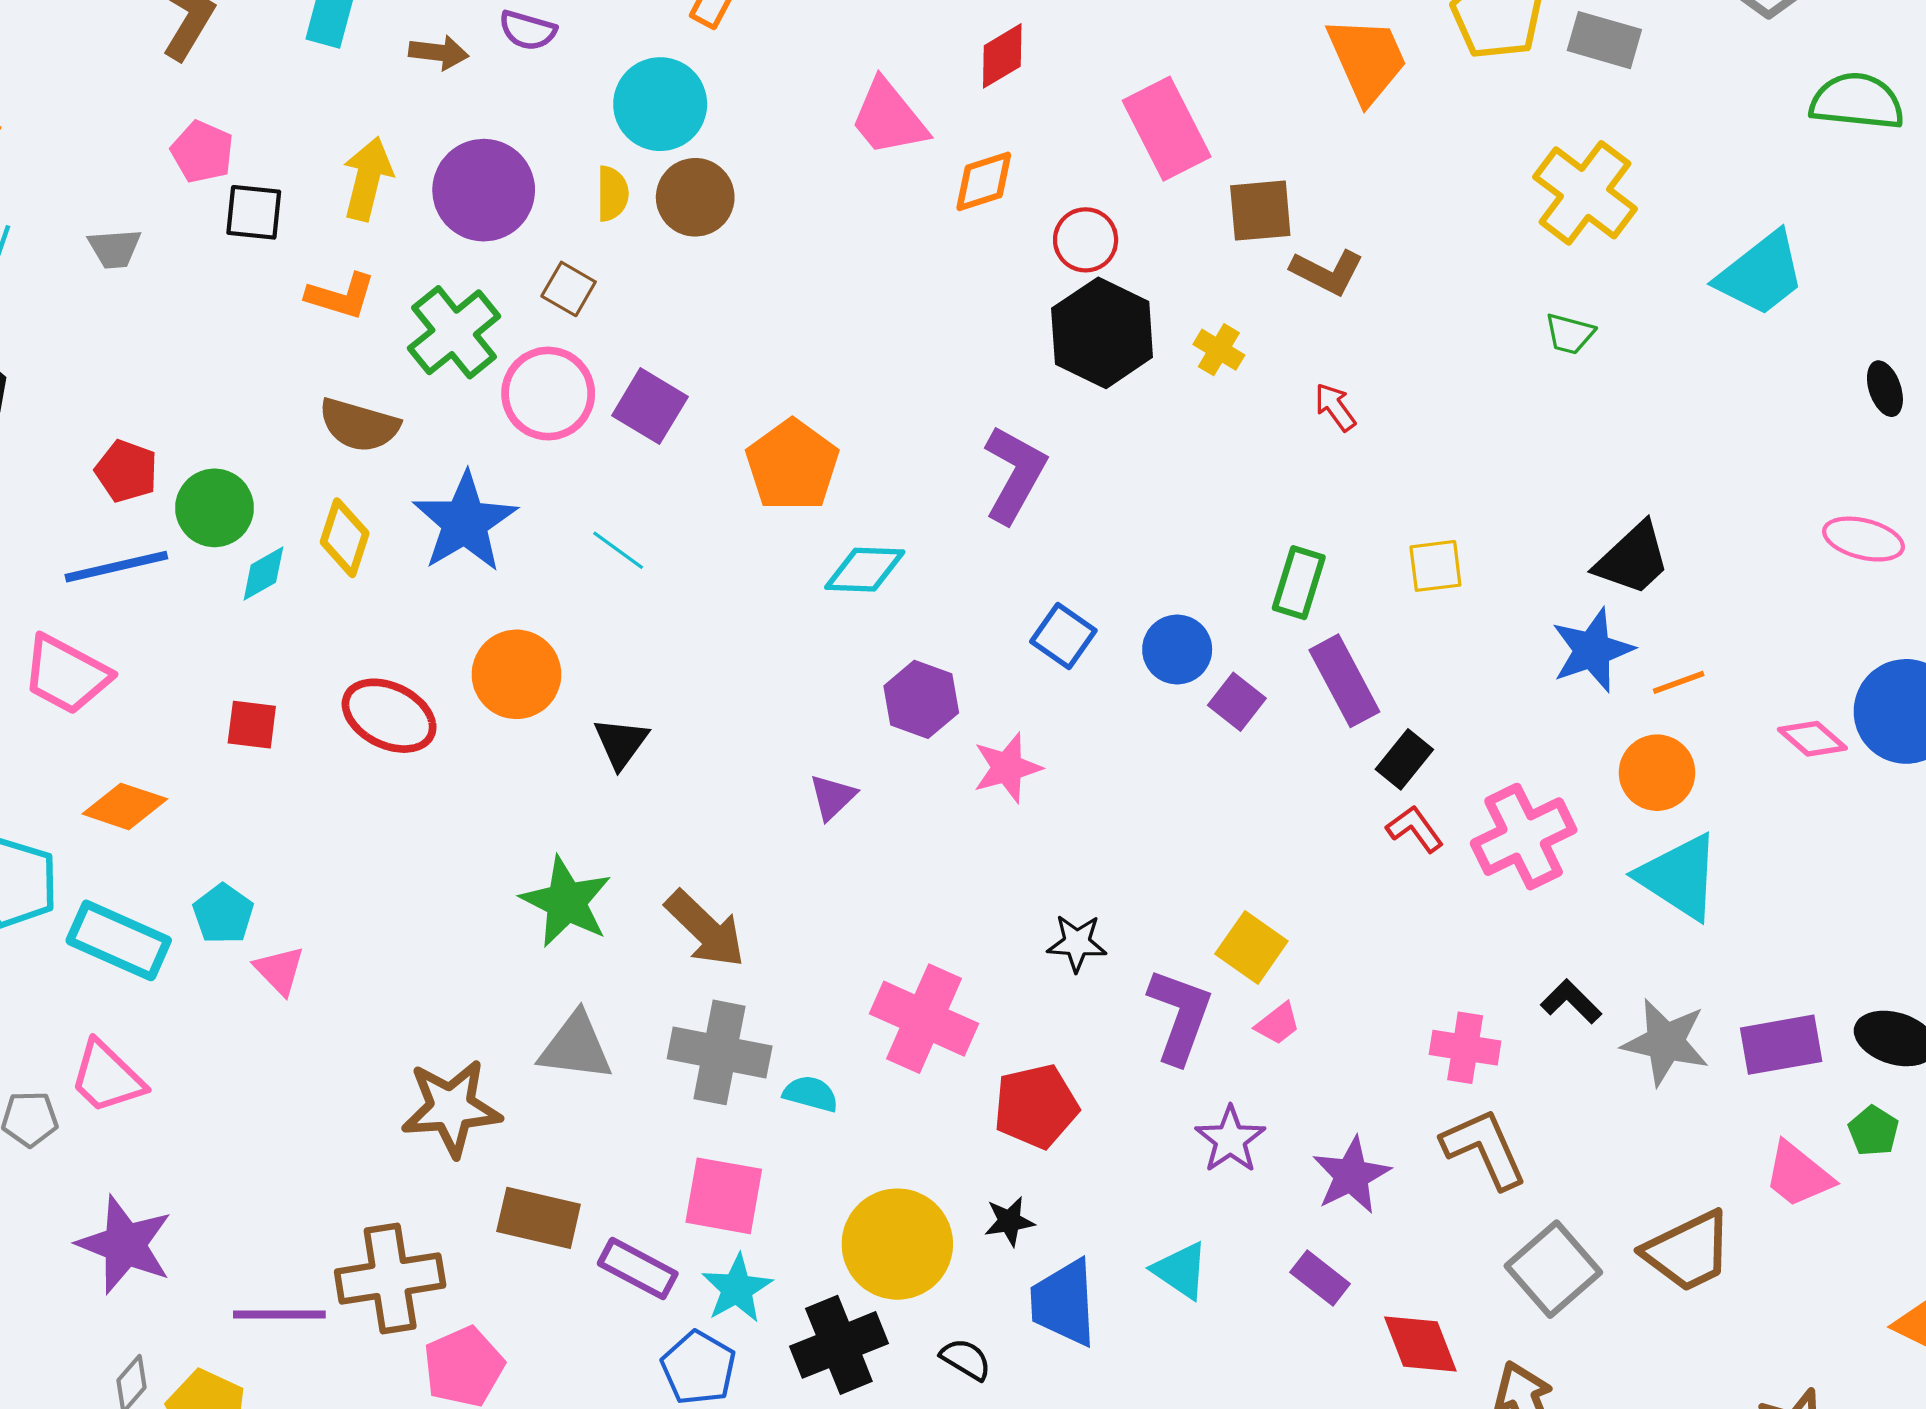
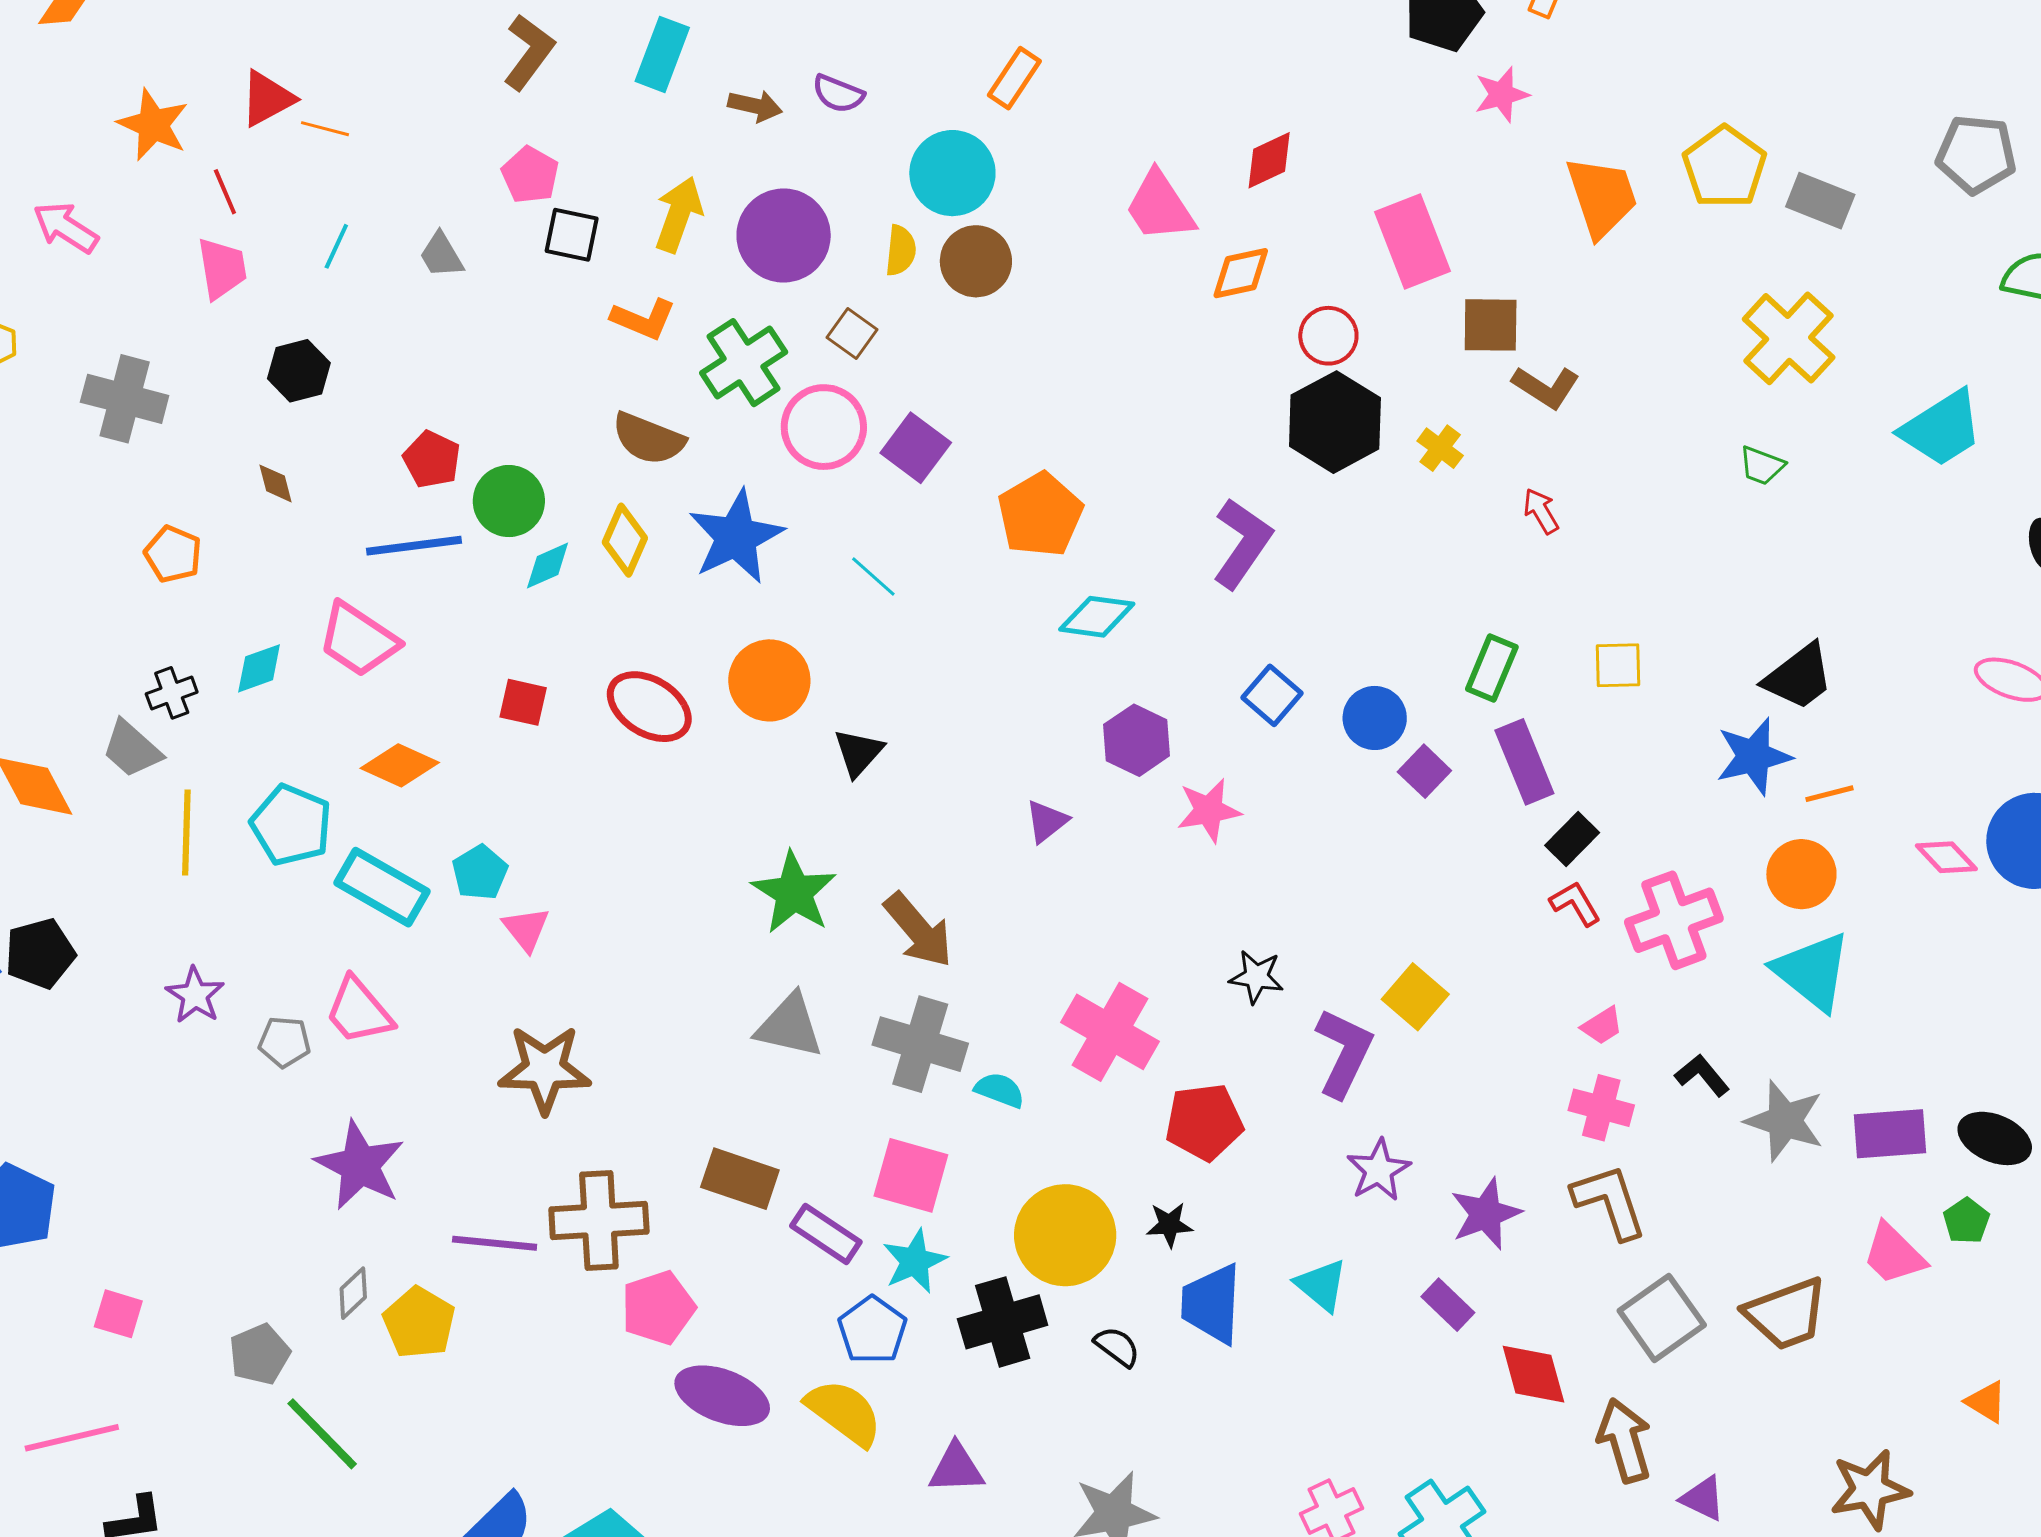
gray trapezoid: (115, 248) -> (441, 255), turned 58
pink trapezoid: (1278, 1024) -> (1602, 1026), moved
brown star: (451, 1108) -> (545, 1069), moved

